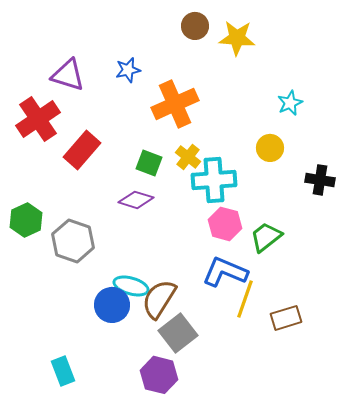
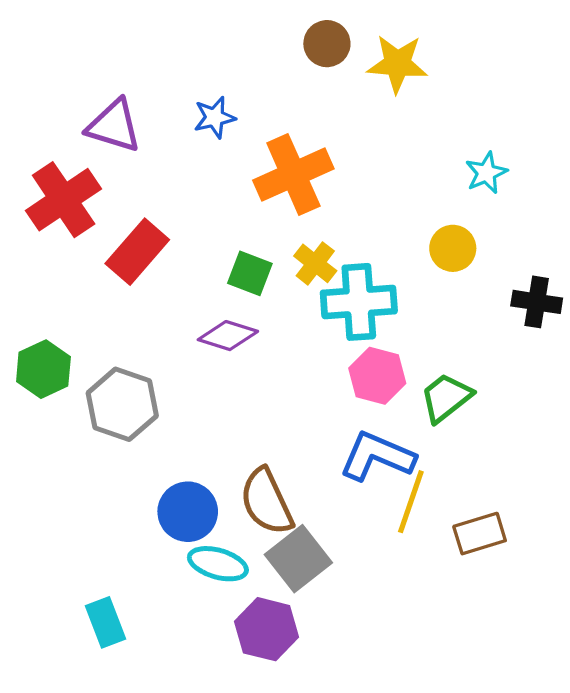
cyan ellipse: (131, 286) -> (218, 564), moved
brown semicircle: (159, 299) -> (267, 502), turned -57

